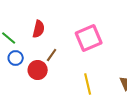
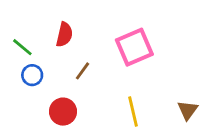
red circle: (38, 70) -> (63, 112), moved

